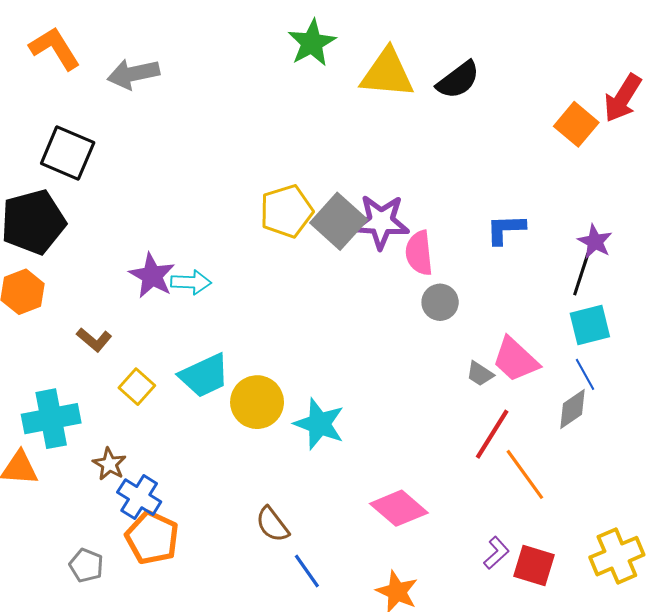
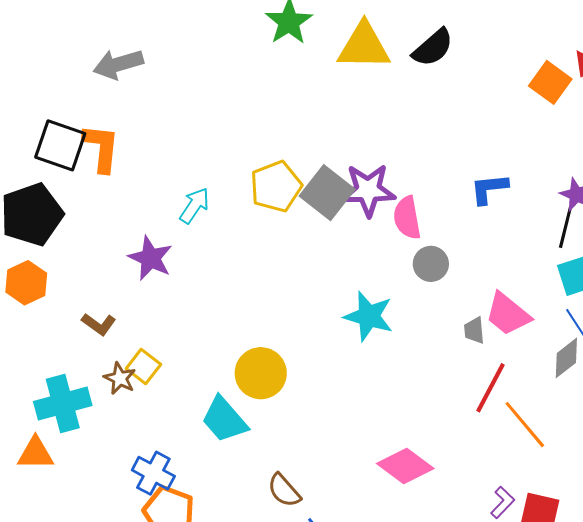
orange L-shape: (55, 48) -> (101, 148), moved, turned 42
cyan arrow: (191, 282) -> (195, 206), moved, turned -54
gray trapezoid: (480, 374) -> (474, 330), turned 56
cyan trapezoid: (204, 375) -> (224, 420), moved, turned 78
cyan star: (319, 424) -> (369, 316), moved
brown star: (109, 464) -> (120, 378), moved

